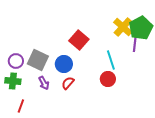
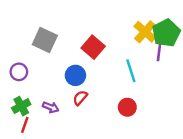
gray square: (38, 60) -> (45, 40), moved
red circle: (108, 79) -> (127, 107), moved
green cross: (13, 81) -> (21, 106), moved, turned -35
purple arrow: (44, 83) -> (51, 107), moved, turned -40

